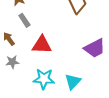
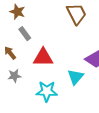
cyan triangle: (73, 82) -> (75, 77), moved

